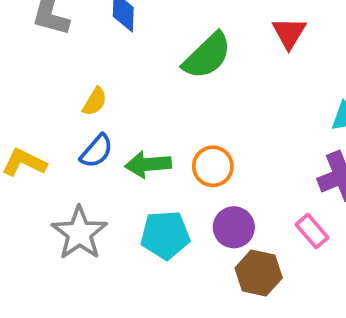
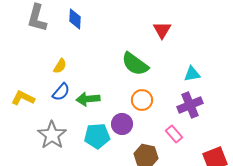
green semicircle: (207, 56) -> (135, 64), moved, turned 80
orange circle: (213, 166) -> (142, 100), moved
purple circle: (234, 227) -> (122, 124), moved

